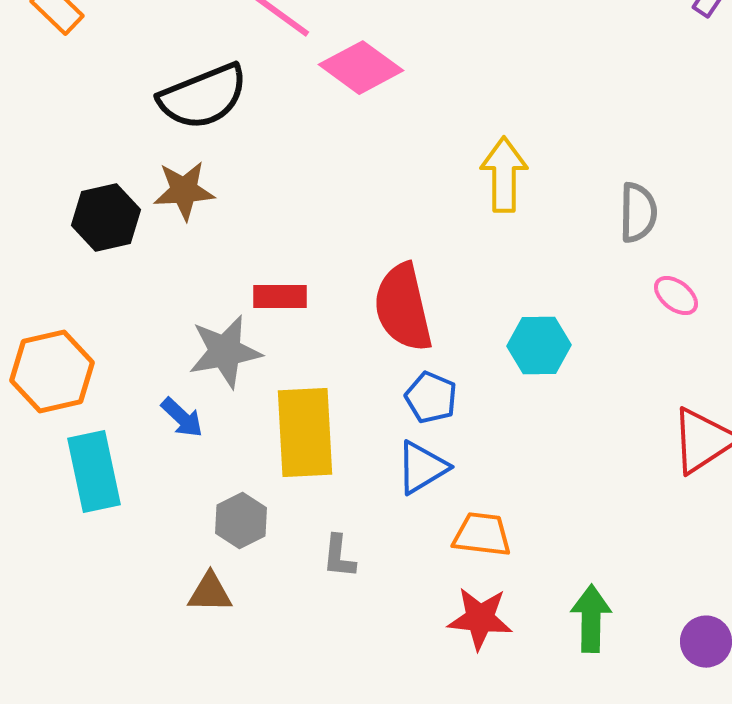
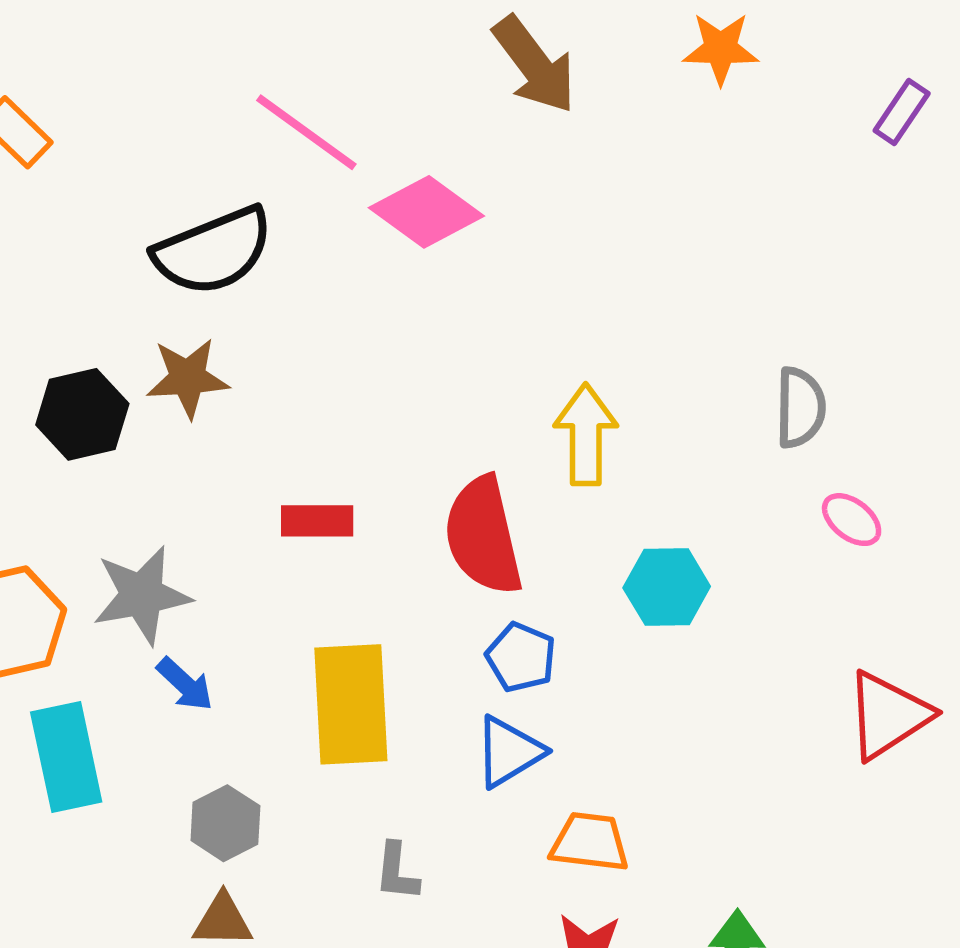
yellow arrow: (504, 175) -> (586, 435), moved
gray star: (225, 352) -> (142, 595), moved
gray hexagon: (241, 521) -> (225, 823), moved

